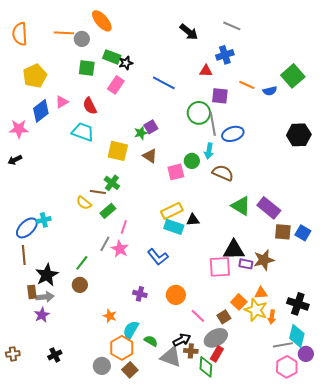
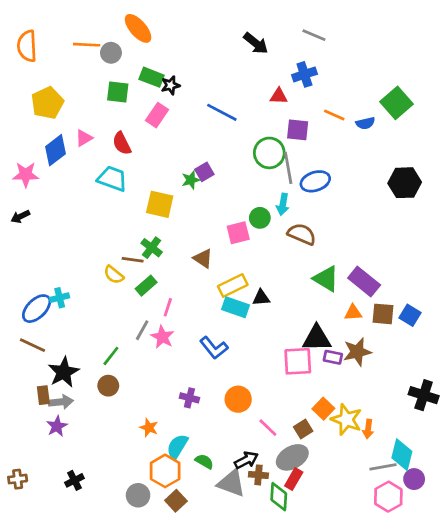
brown triangle: (150, 156) -> (203, 258), moved
brown line: (24, 255) -> (32, 345), turned -60
orange triangle: (261, 293) -> (353, 313), moved
black cross: (298, 304) -> (424, 395), moved

